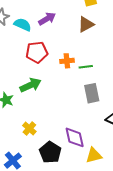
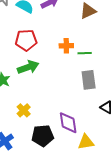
red pentagon: (37, 52) -> (26, 40), moved
black pentagon: (50, 152) -> (43, 136), turned 30

